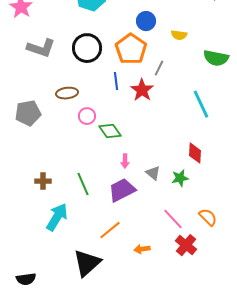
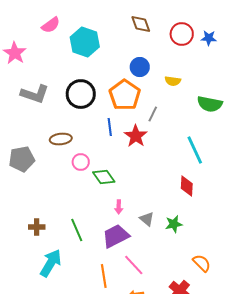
red diamond: (195, 153) -> (187, 186), moved
pink line: (173, 219) -> (134, 265), moved
orange line: (110, 230) -> (104, 276), turned -60

